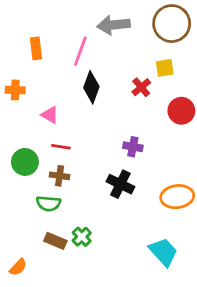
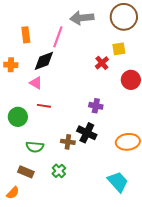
black diamond: (91, 87) -> (44, 61), moved, turned 50
brown cross: (60, 176) -> (68, 142), moved
brown rectangle: (55, 241) -> (26, 172), moved

